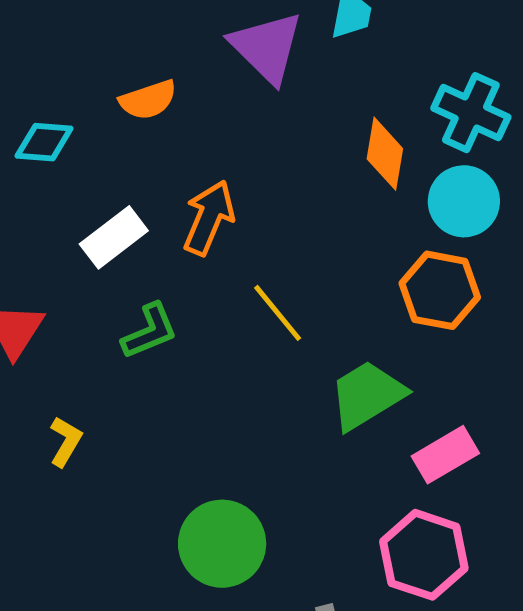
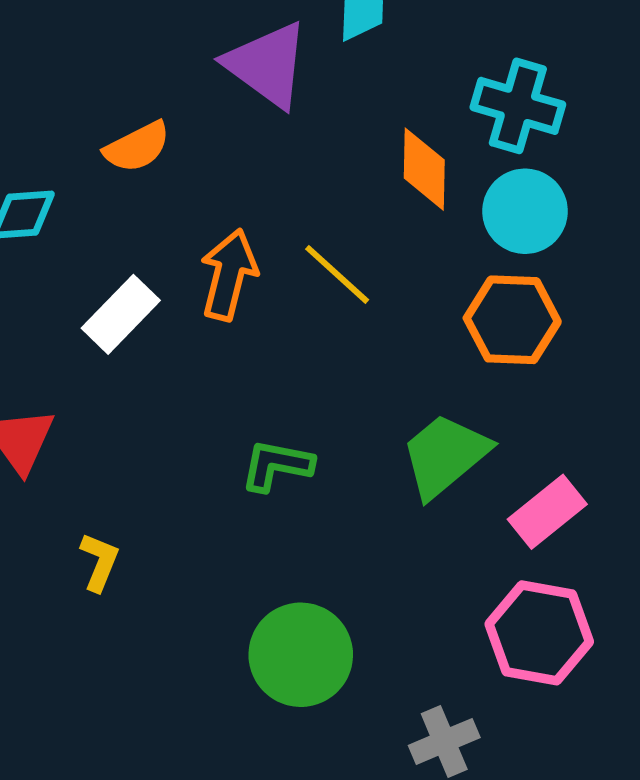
yellow line: (278, 313) -> (337, 274), moved
green L-shape: (150, 331) -> (277, 465), moved, turned -138

